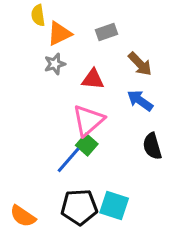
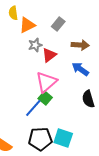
gray rectangle: (107, 32) -> (58, 24), turned -32
gray star: (55, 64) -> (35, 45), moved
brown arrow: (140, 64) -> (80, 45), turned -42
red triangle: (93, 79) -> (49, 55), turned -42

